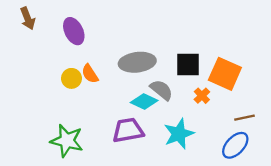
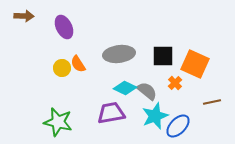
brown arrow: (28, 18) -> (24, 16), turned -66
gray semicircle: (161, 90) -> (147, 91), moved
blue ellipse: (235, 145) -> (178, 126), moved

